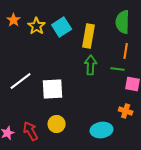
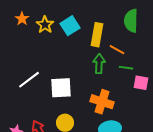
orange line: (126, 51) -> (117, 50), moved, turned -70
orange cross: (126, 111) -> (102, 102), moved, size x1.6

